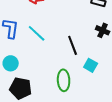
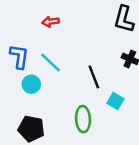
cyan circle: (11, 63) -> (31, 84), moved

